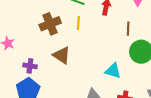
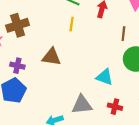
brown cross: (50, 24) -> (18, 25), moved
brown triangle: (62, 55) -> (52, 57), turned -30

